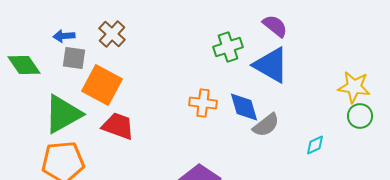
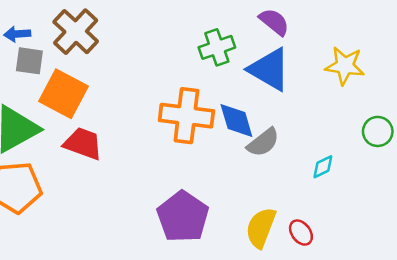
brown cross: (112, 34) -> (76, 32), size x1.4
yellow star: (354, 87) -> (345, 66), moved
orange cross: (203, 103) -> (186, 116), size x1.6

